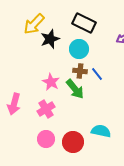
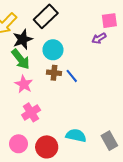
black rectangle: (84, 23) -> (46, 16), moved, turned -70
green arrow: (75, 89) -> (21, 59), moved
pink cross: (46, 109) -> (31, 112), moved

